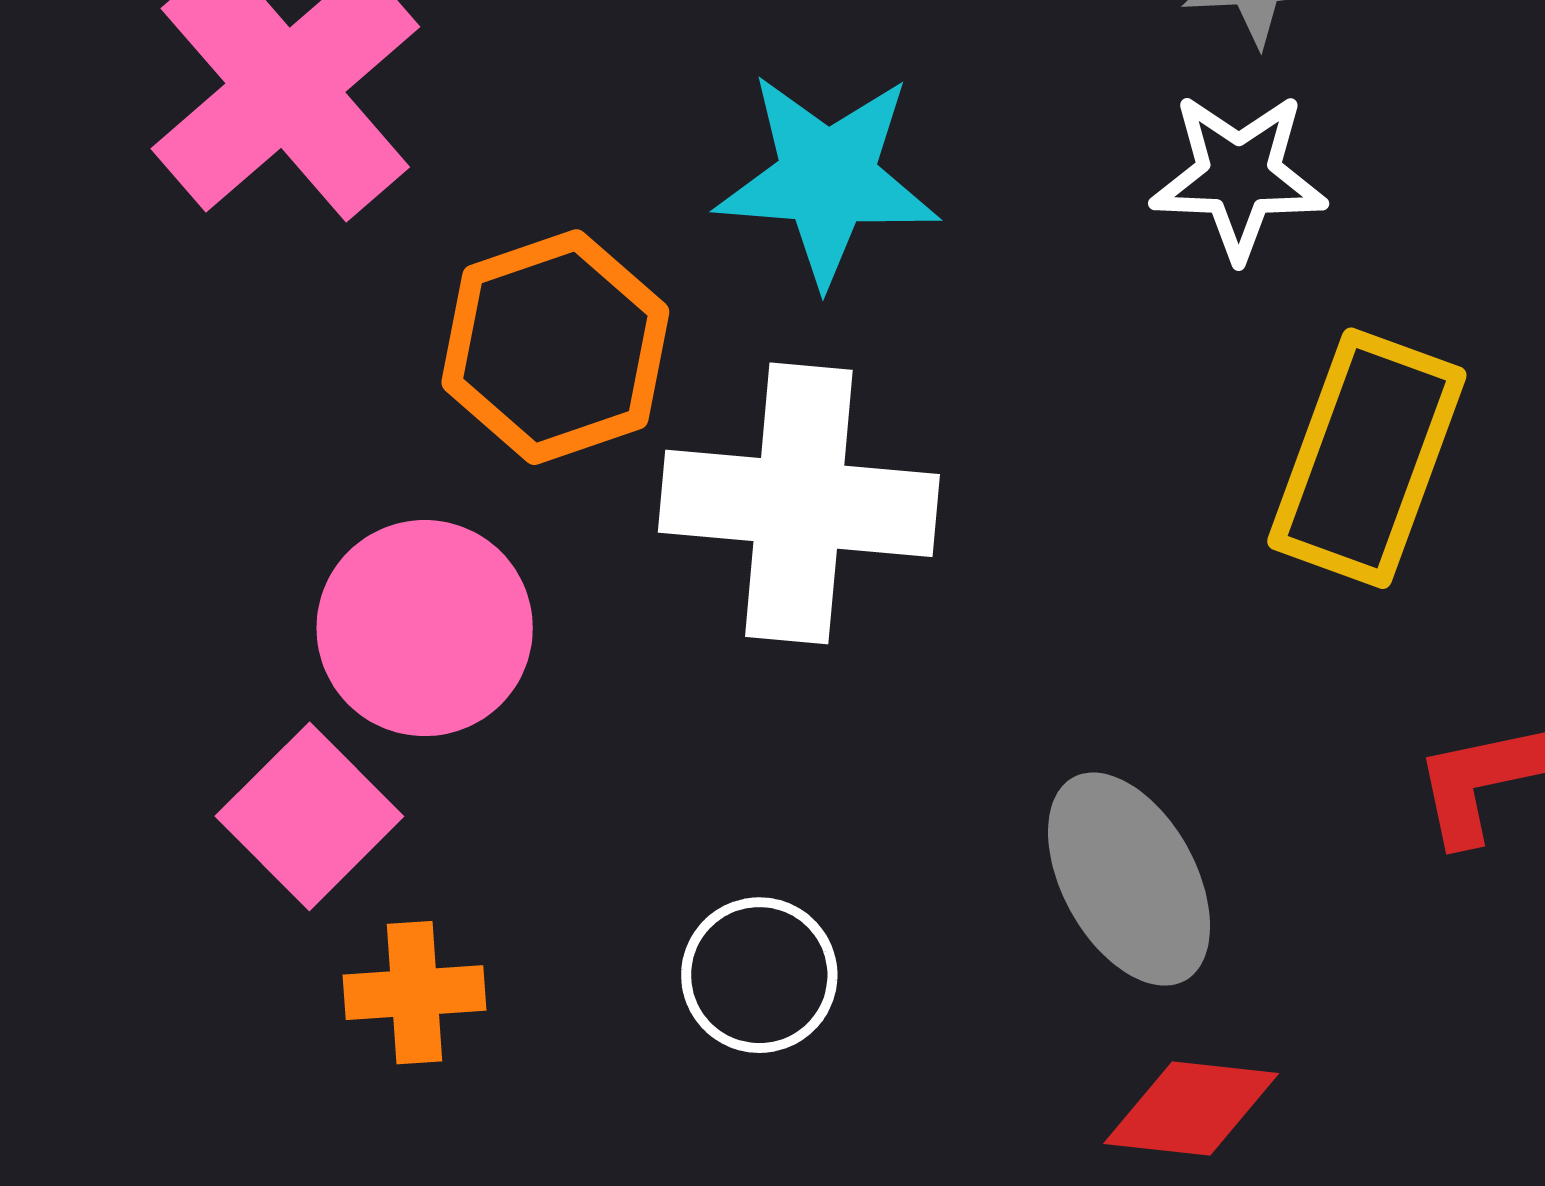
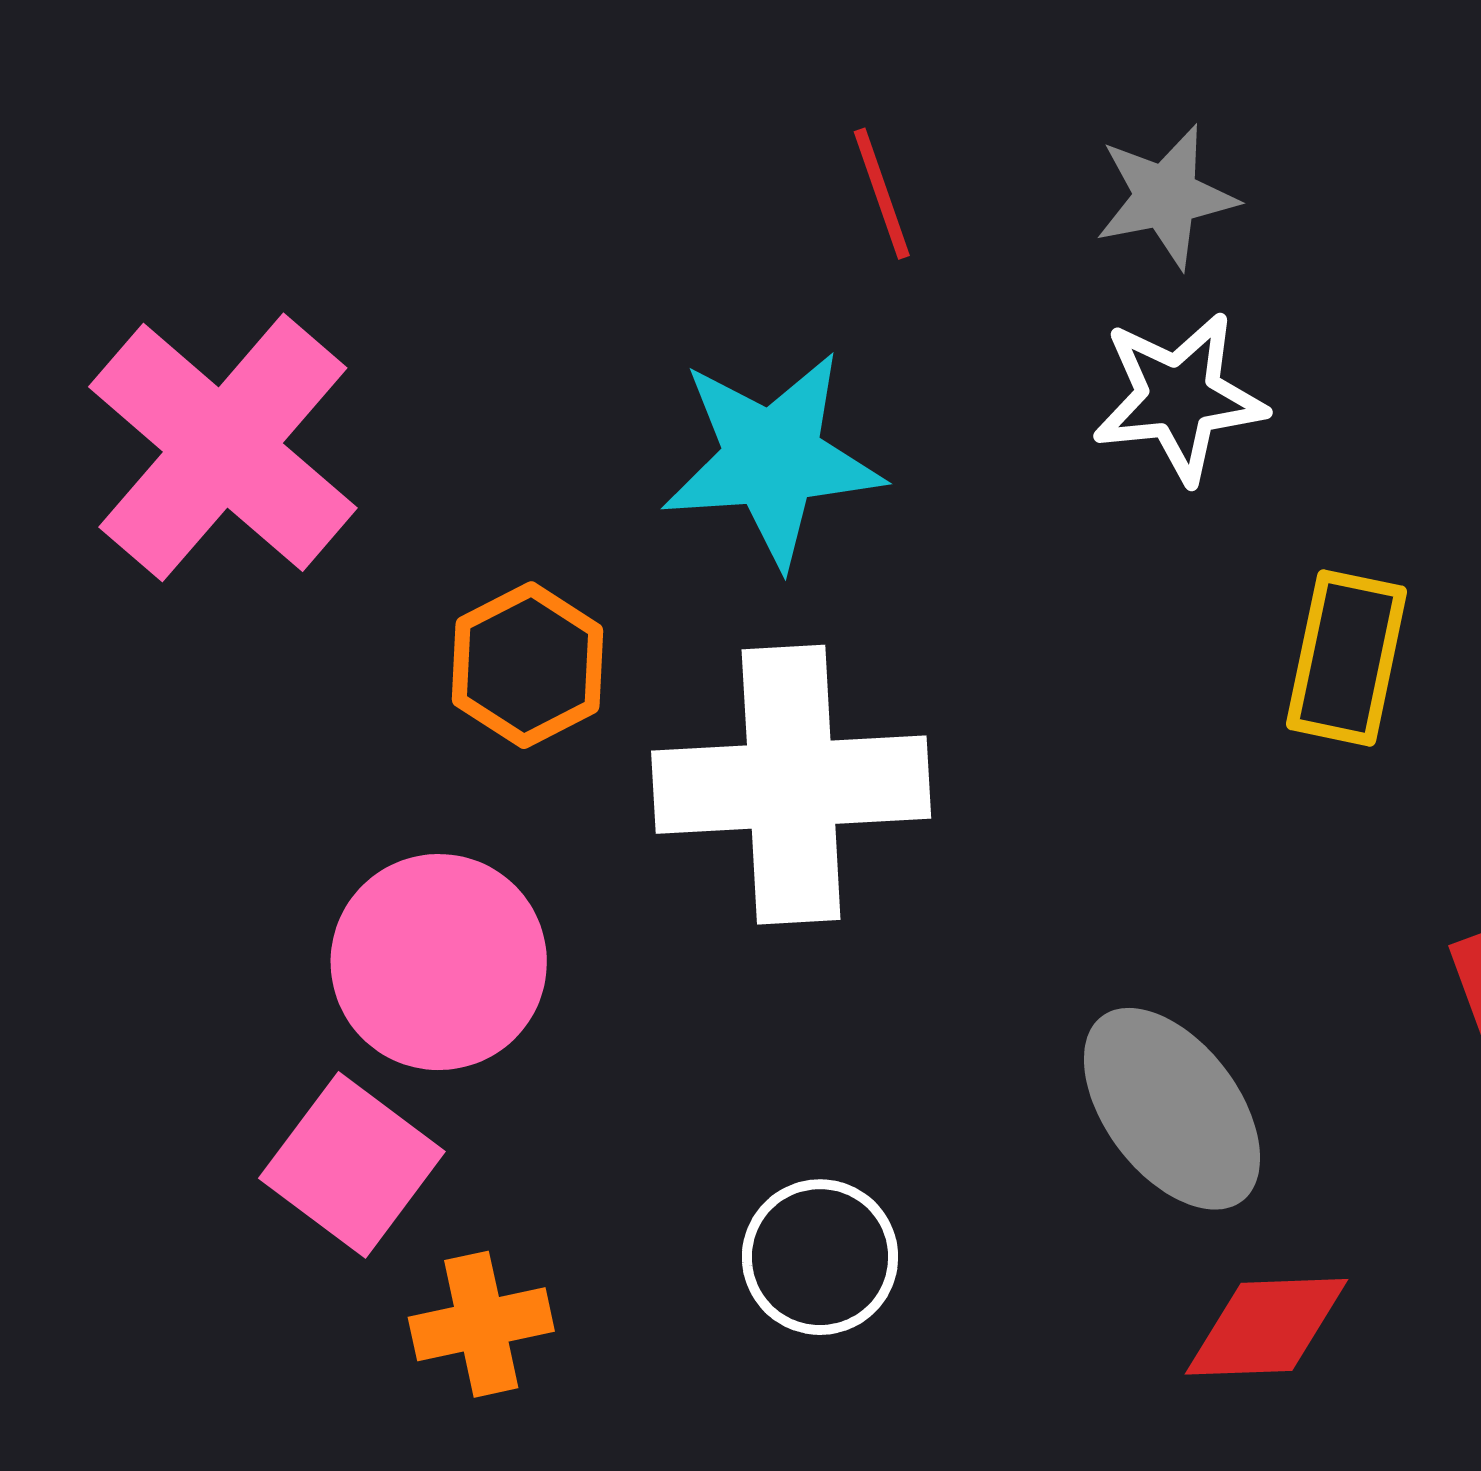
orange hexagon: (555, 347) -> (528, 665), size x0.7
yellow rectangle: (1367, 458) -> (1347, 658), size x0.7

